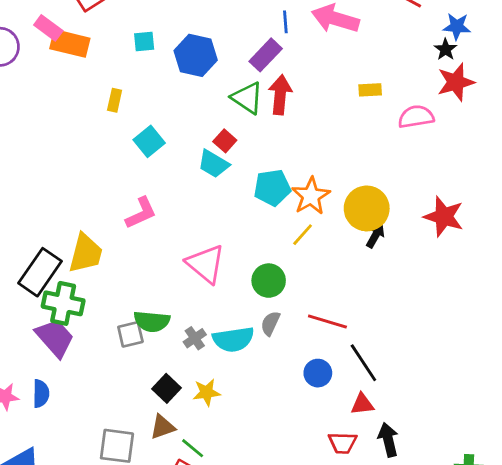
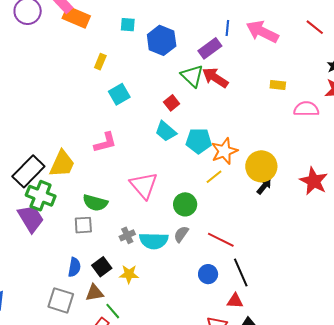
red arrow: (280, 95) -> (215, 78), turned -72
cyan trapezoid: (214, 164) -> (166, 131), moved
green semicircle: (152, 321) -> (95, 203), moved
blue semicircle: (41, 394) -> (74, 267), moved

